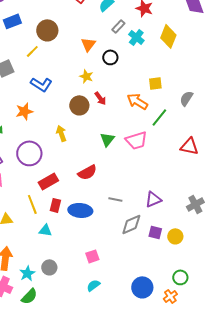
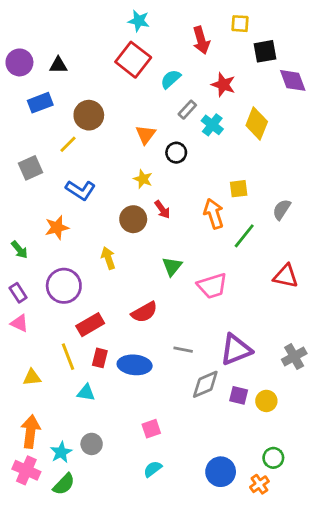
orange arrow: (137, 101) -> (214, 214), turned 40
pink trapezoid: (136, 140) -> (212, 286), moved
purple triangle: (153, 199) -> (236, 350), size x1.4

